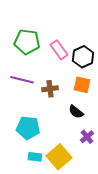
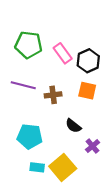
black semicircle: (76, 112) -> (73, 126), moved

